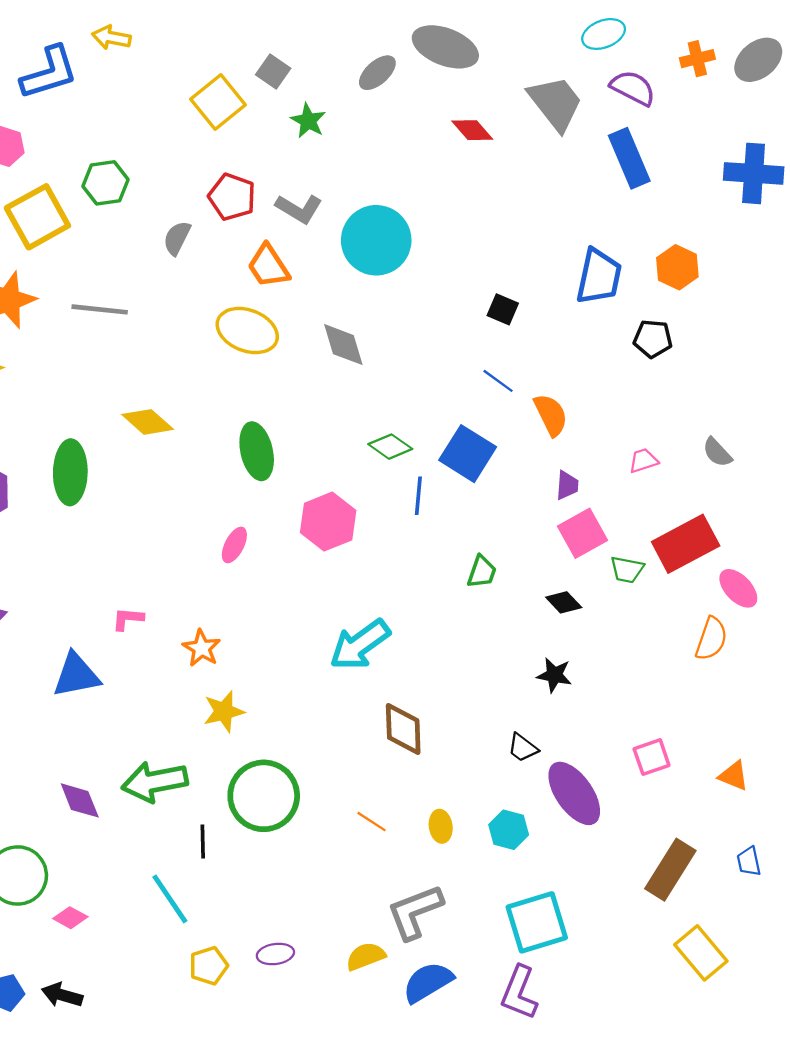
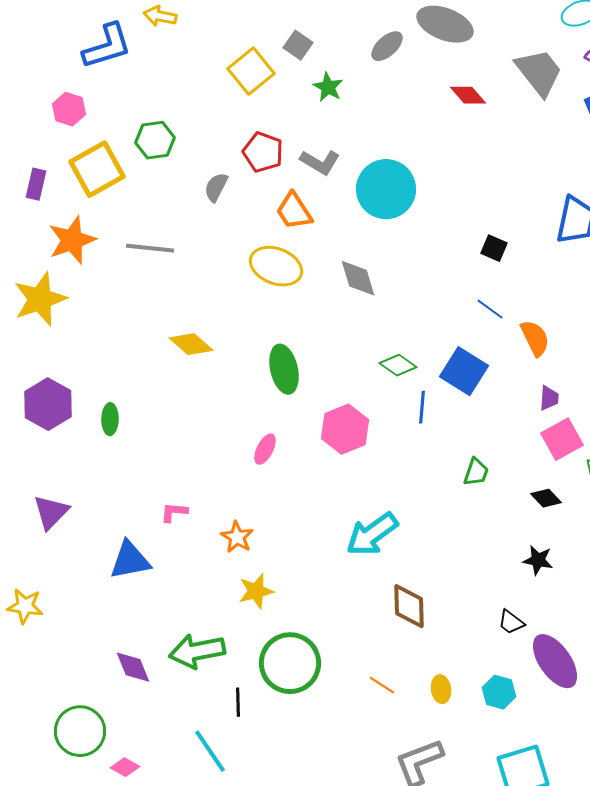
green ellipse: (70, 472) -> (110, 419), moved, size x0.6

